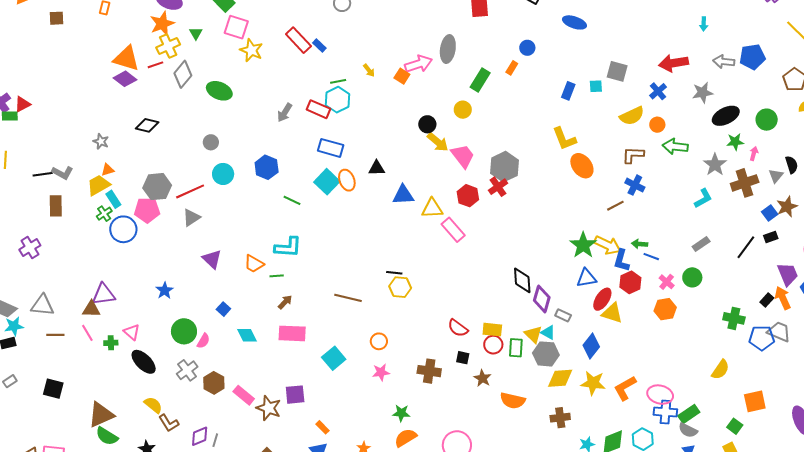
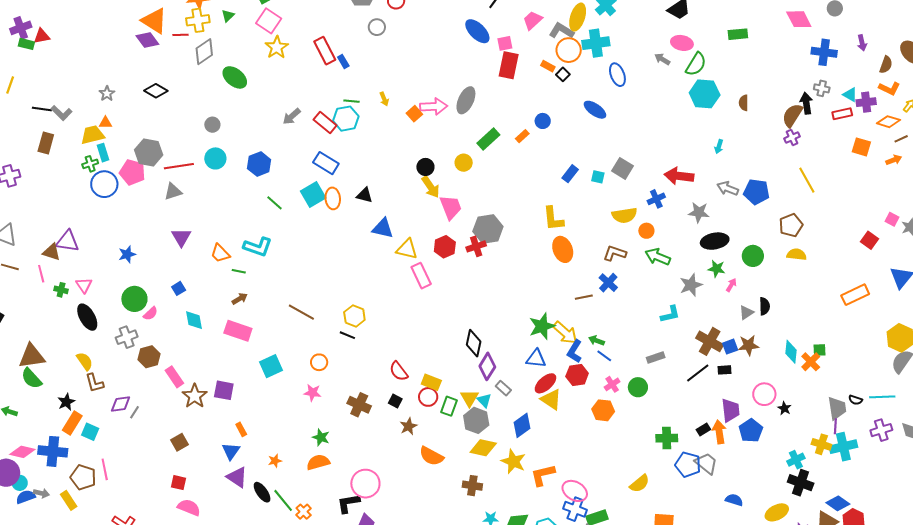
brown cross: (745, 183) -> (710, 341), moved, turned 32
black line: (394, 273) -> (347, 335), moved
green cross: (734, 318) -> (667, 438), turned -30

